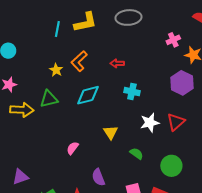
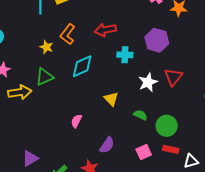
red arrow: (117, 63) -> (105, 30), size x1.5
purple hexagon: (182, 83) -> (157, 40), moved
green circle: (171, 166) -> (167, 126), moved
purple semicircle: (98, 177) -> (107, 145), turned -114

